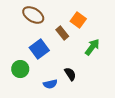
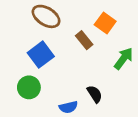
blue square: (39, 49) -> (41, 55), moved

